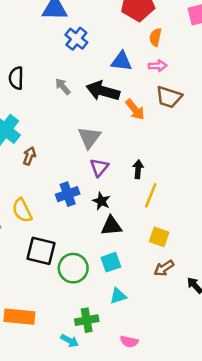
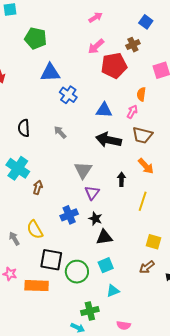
orange semicircle: (155, 37) -> (141, 94), moved
pink arrow: (158, 66) -> (132, 112), turned -56
black arrow: (103, 91) -> (109, 140), moved
orange arrow: (135, 110) -> (146, 166), moved
black arrow: (138, 169) -> (121, 179), moved
yellow line: (151, 195) -> (143, 201), moved
yellow square: (159, 237) -> (154, 242), moved
orange rectangle: (19, 317) -> (37, 286), moved

